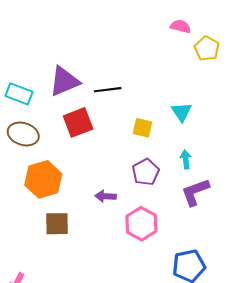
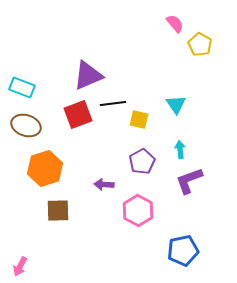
pink semicircle: (180, 26) -> (175, 24), turned 36
purple triangle: (64, 81) -> (88, 76), moved
black line: (108, 90) -> (113, 104), moved

